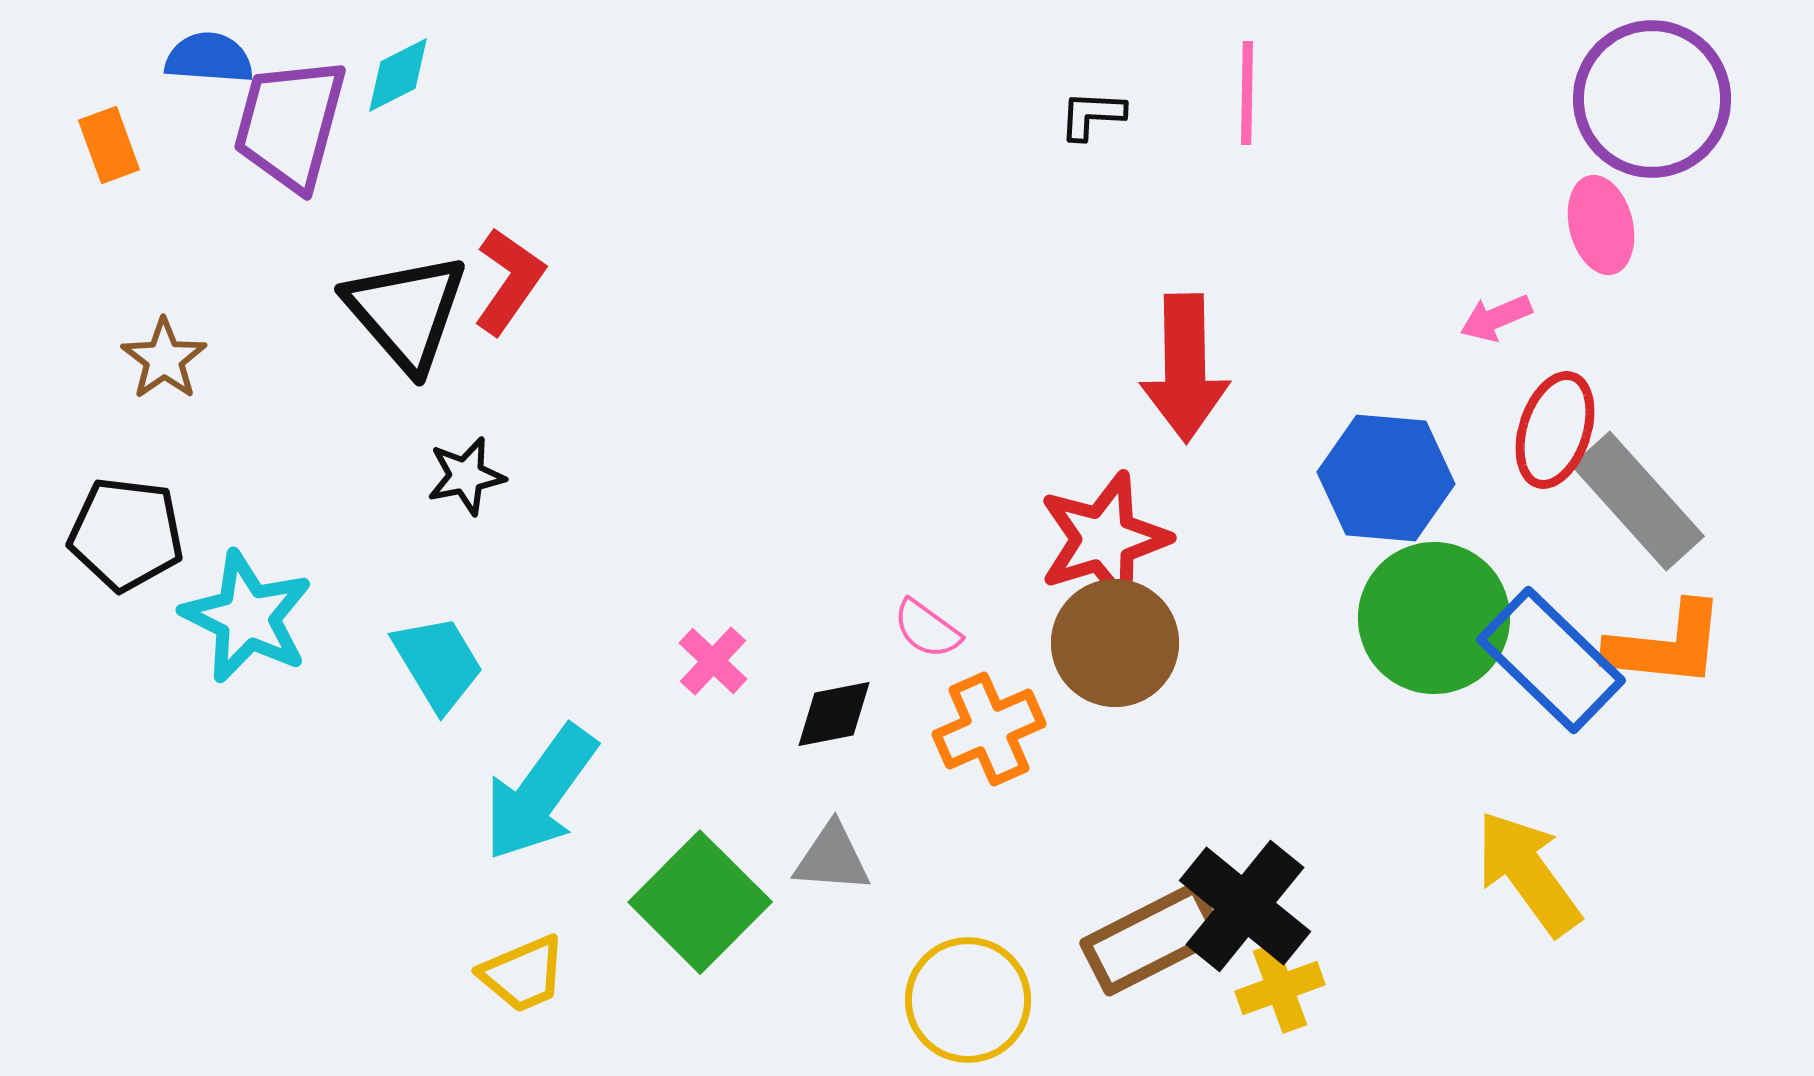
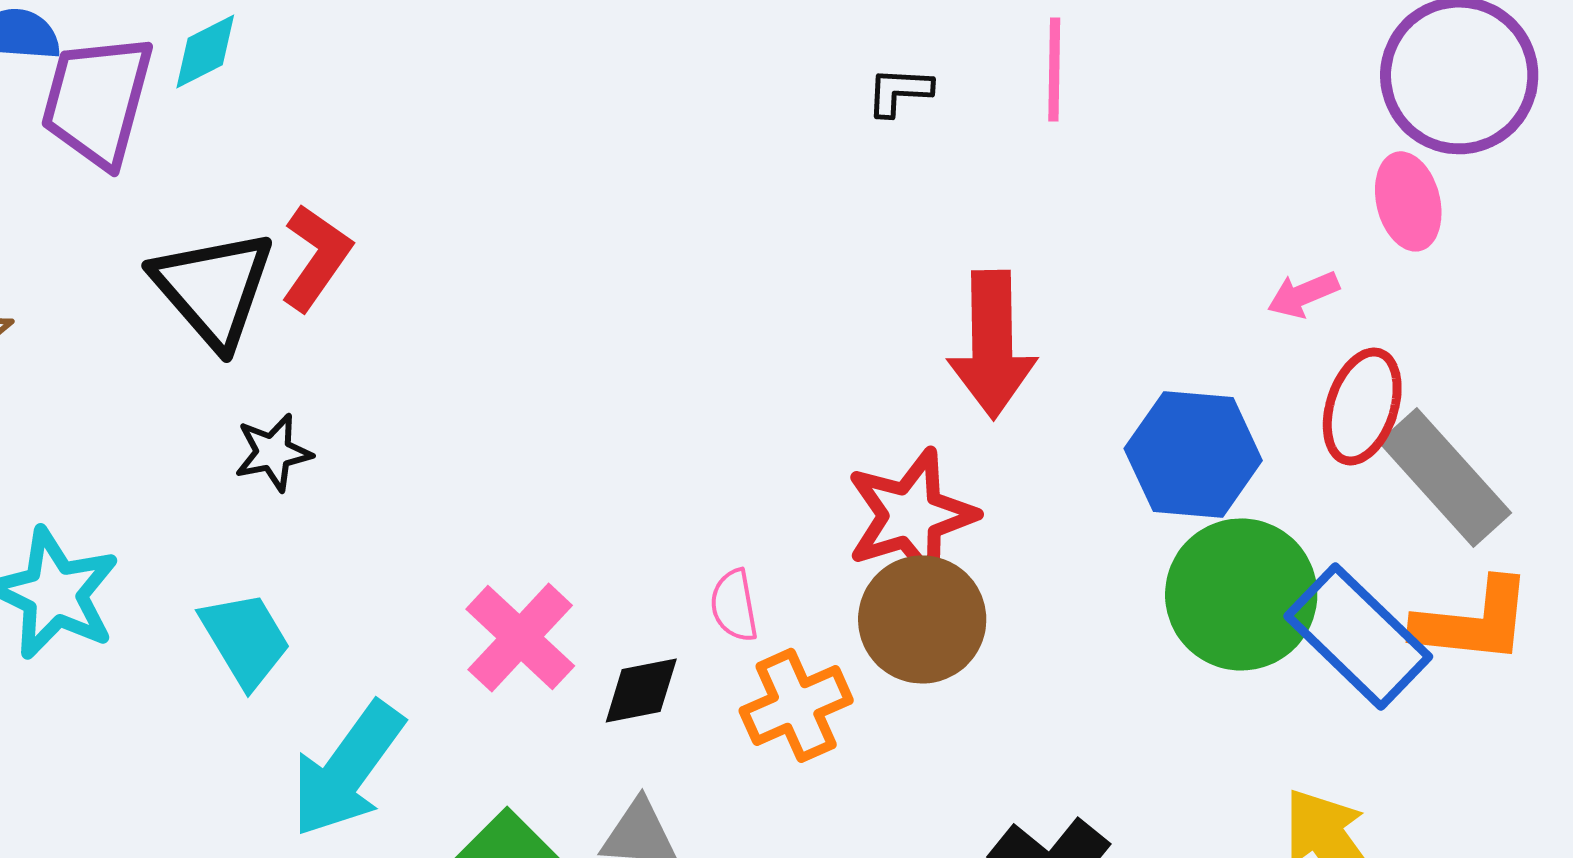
pink semicircle: (927, 629) -> (734, 605), turned 44
pink cross: (713, 661) -> (520, 637), size x1.6

